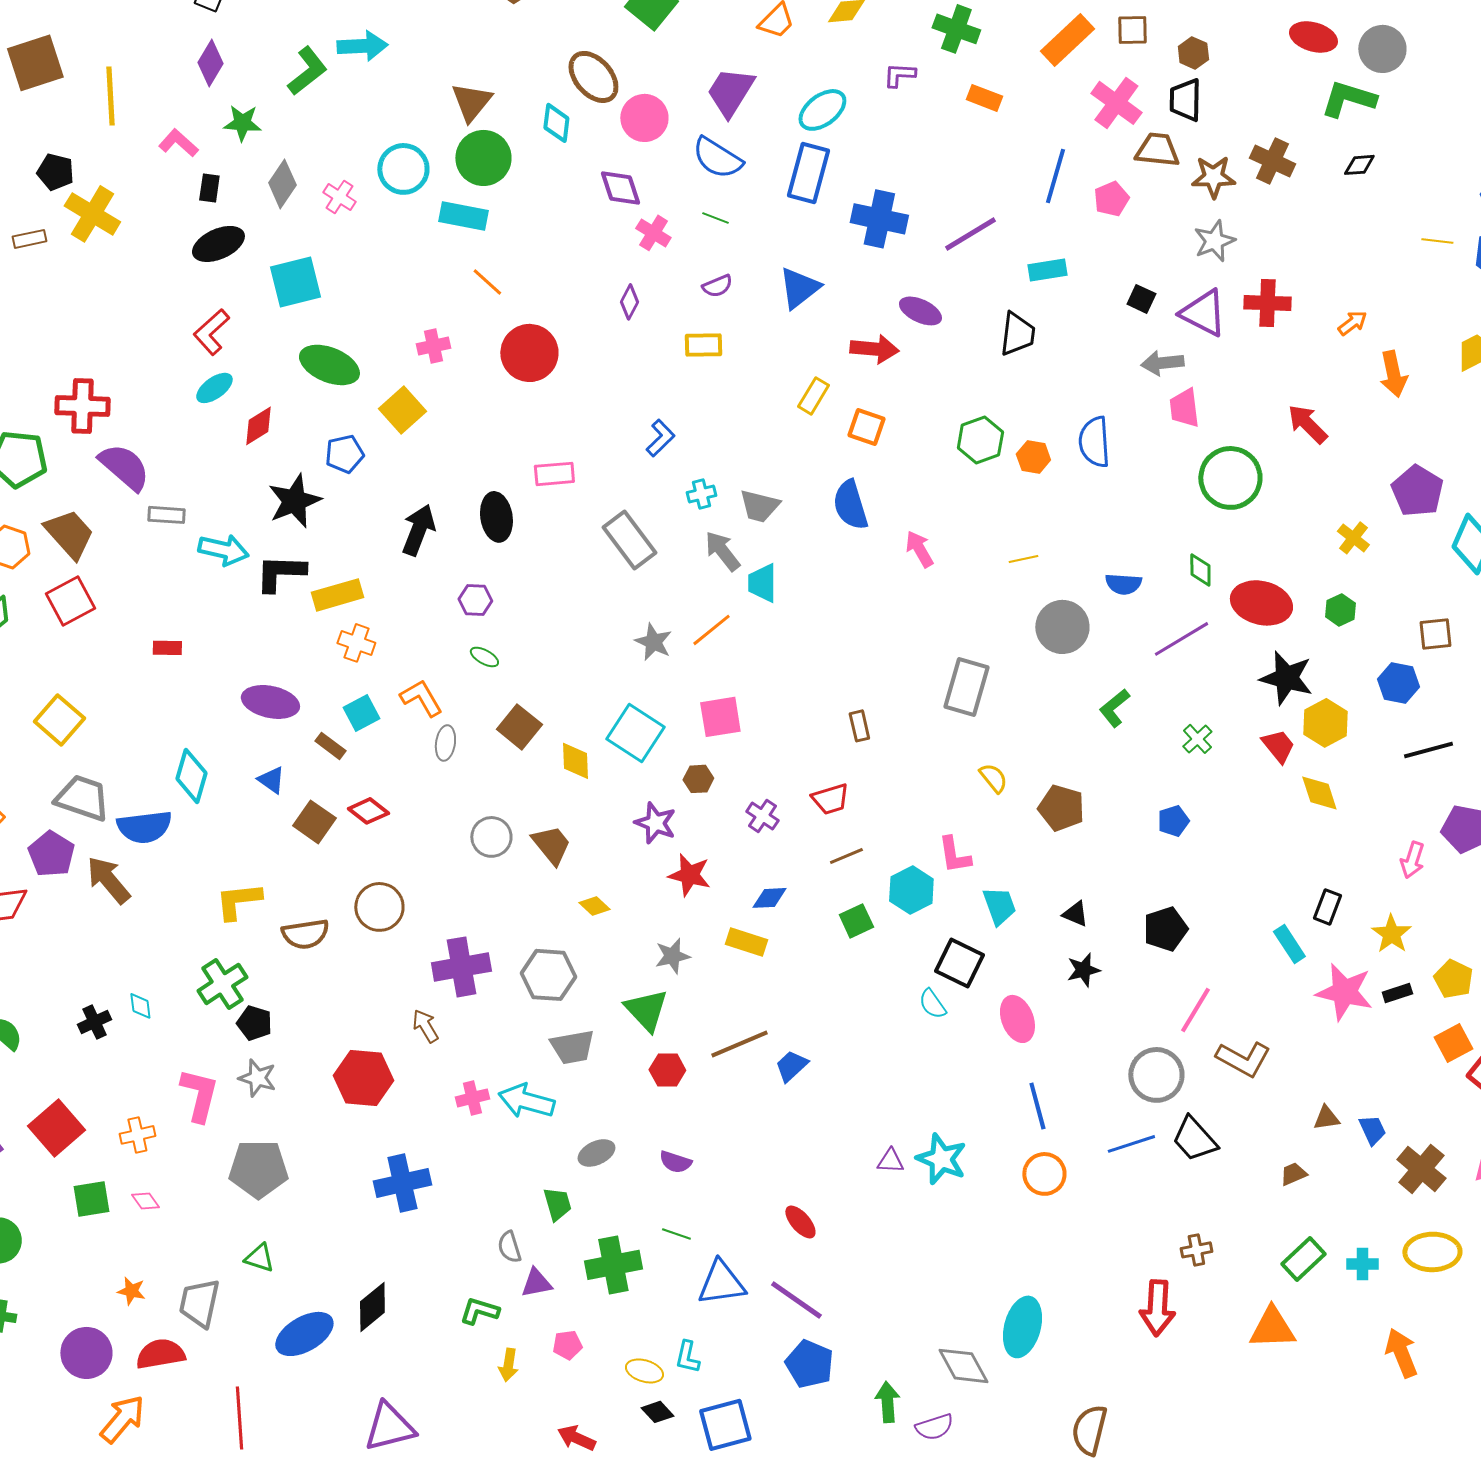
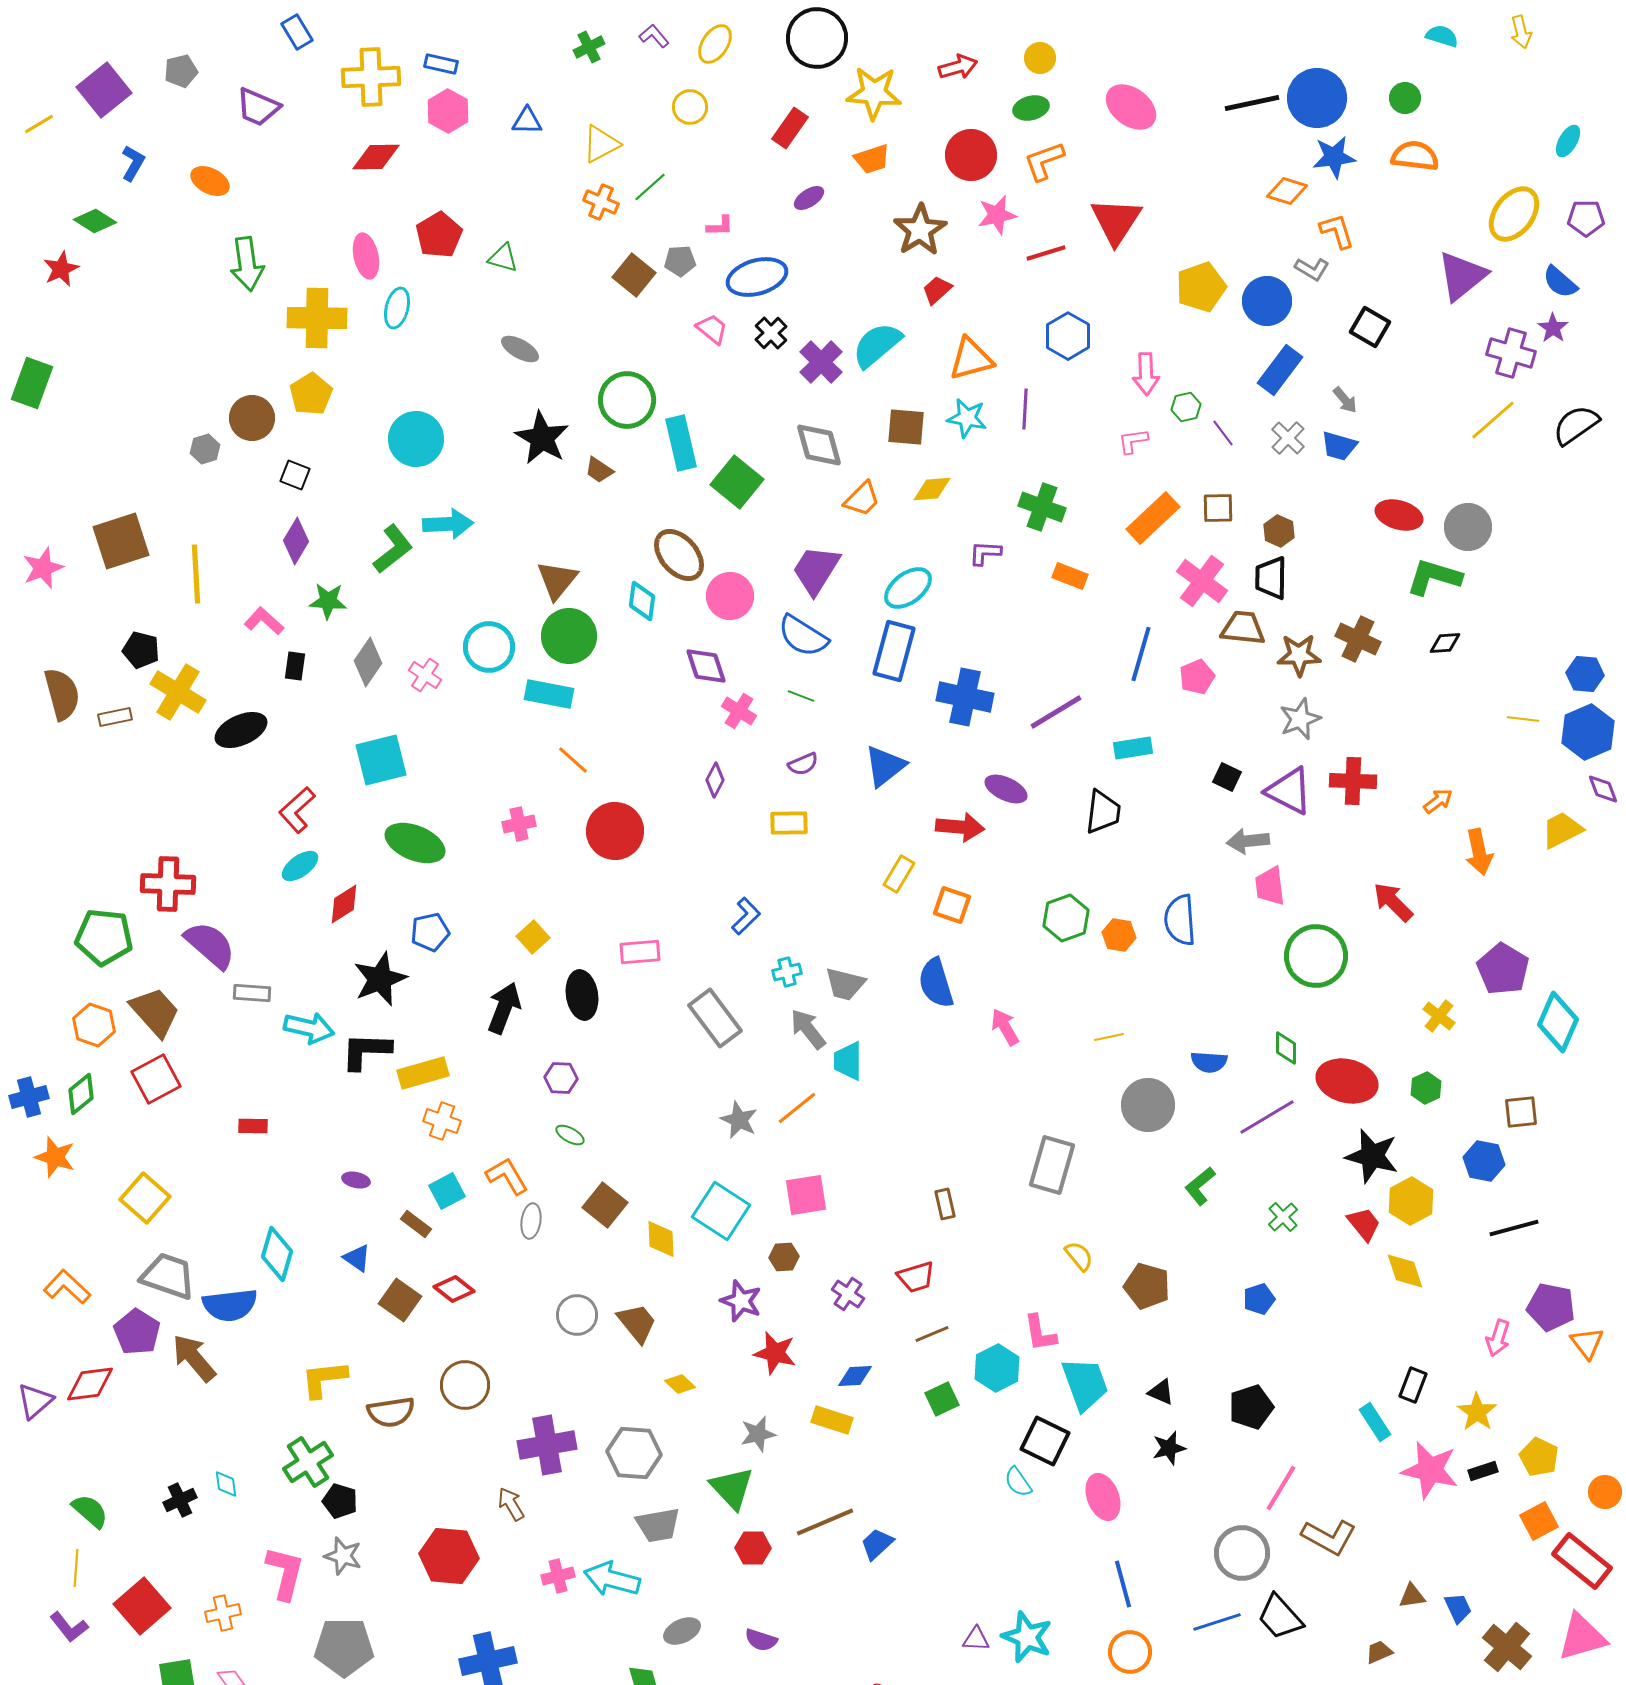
black ellipse: (218, 244) -> (241, 730), moved
yellow square: (402, 410) -> (533, 937), moved, size x0.7
purple ellipse: (270, 702) -> (356, 1180), size x0.5
cyan trapezoid: (999, 906) -> (1085, 1384), size x1.4

